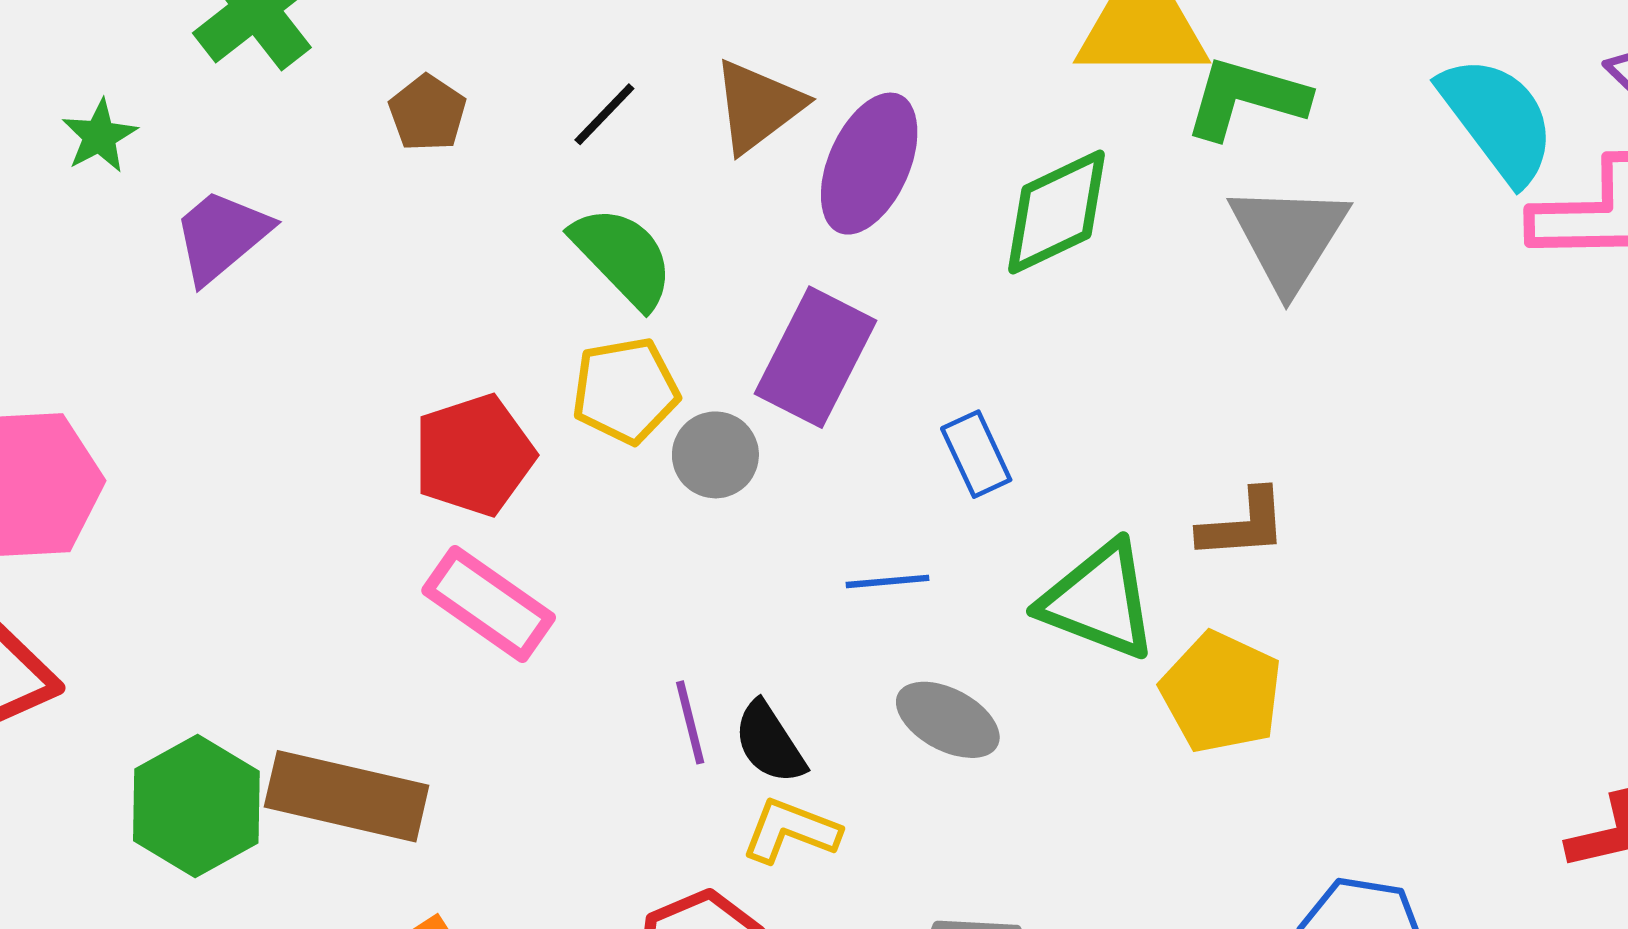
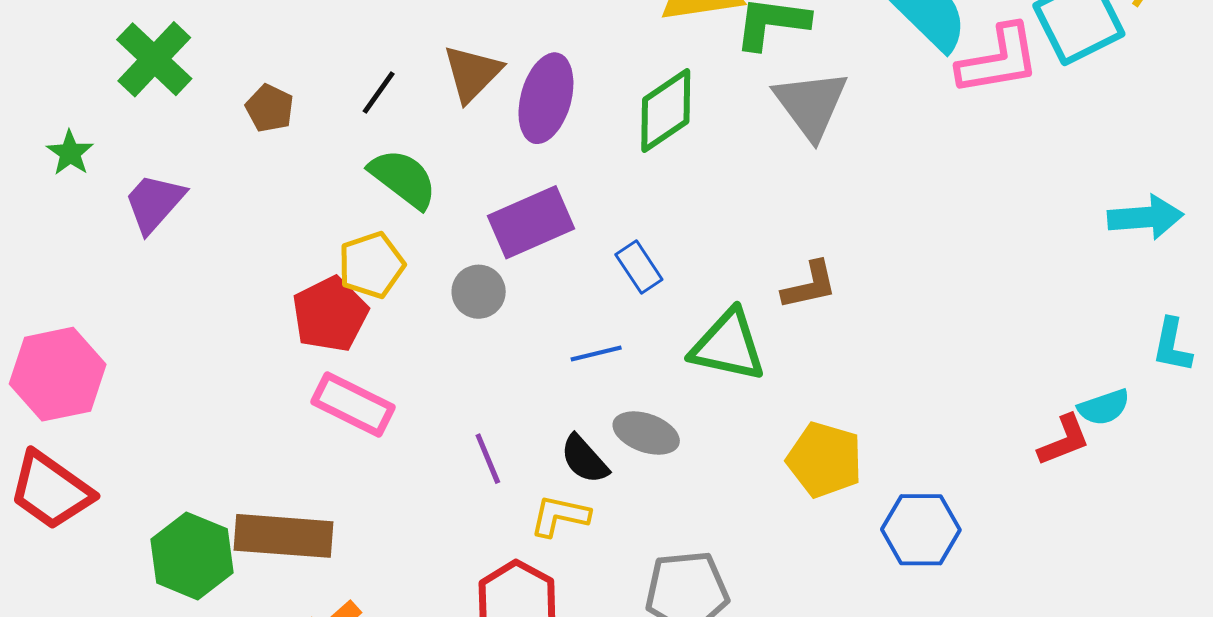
purple rectangle: (816, 357) -> (531, 222), turned 48
yellow pentagon: (625, 391) -> (371, 265), moved
yellow pentagon: (1221, 692) -> (825, 460), moved
black semicircle: (770, 743) -> (584, 459), moved

